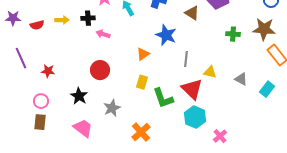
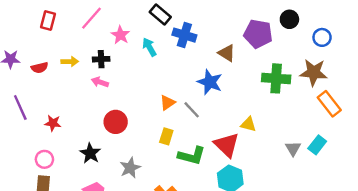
pink arrow: (103, 34) -> (100, 82), moved
green cross: (233, 34) -> (276, 78), size x1.6
blue star: (166, 35) -> (210, 82), moved
gray line: (186, 59) -> (192, 110), moved, turned -49
gray triangle: (241, 79) -> (293, 148), moved, turned 32
green L-shape: (163, 98) -> (192, 156), turned -55

